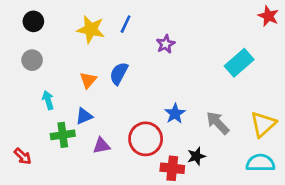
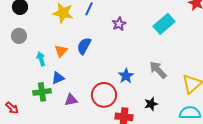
cyan rectangle: (239, 63) -> (164, 24), moved
cyan arrow: (48, 100) -> (41, 59), moved
gray arrow: (218, 123) -> (158, 70), moved
black star: (196, 156) -> (151, 104), moved

